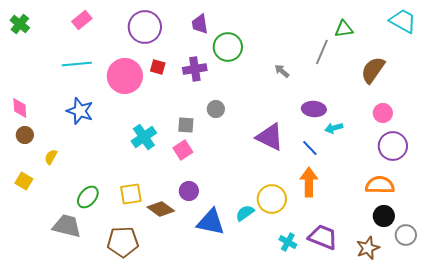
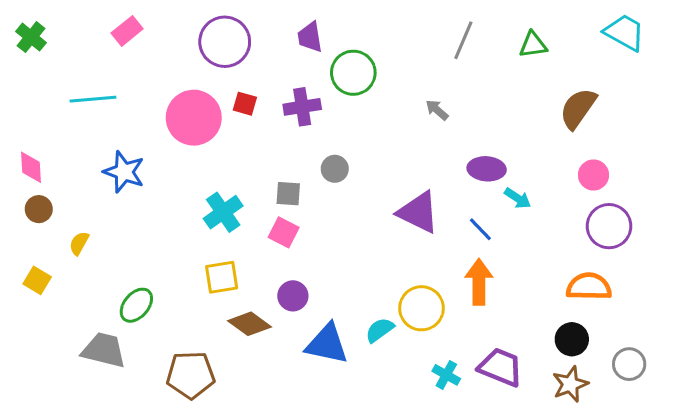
gray line: (322, 52) -> (463, 40), moved
cyan line: (77, 64) -> (93, 99), moved
cyan arrow: (334, 128) -> (518, 198), turned -132
pink square: (183, 150) -> (284, 232), turned -30
yellow square: (131, 194) -> (222, 277), moved
black circle: (384, 216) -> (572, 339), moved

